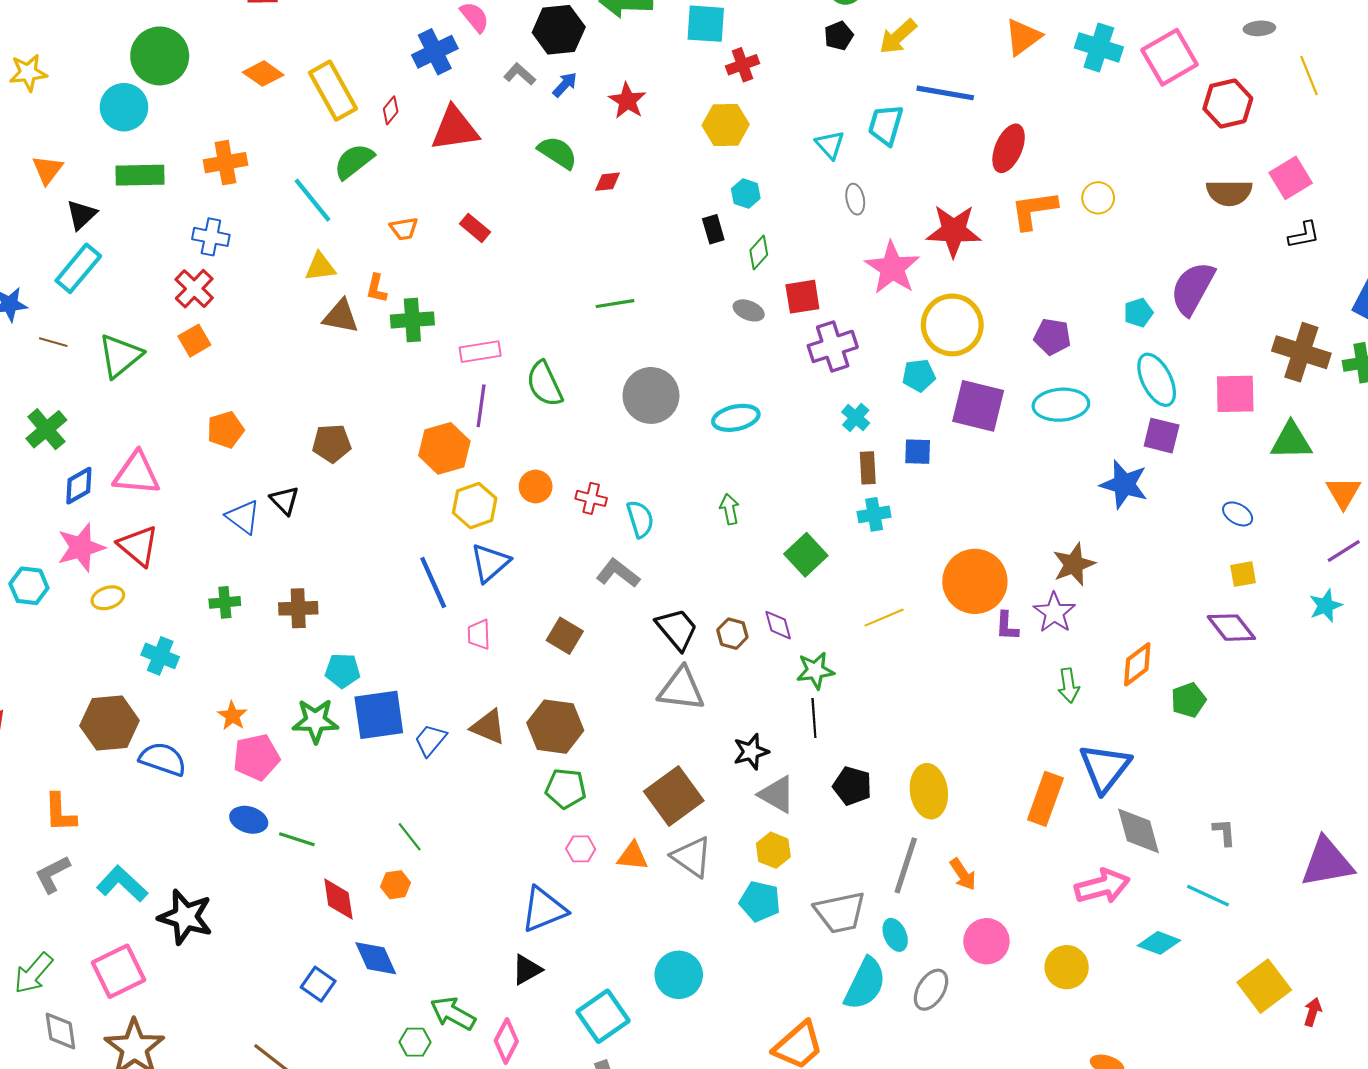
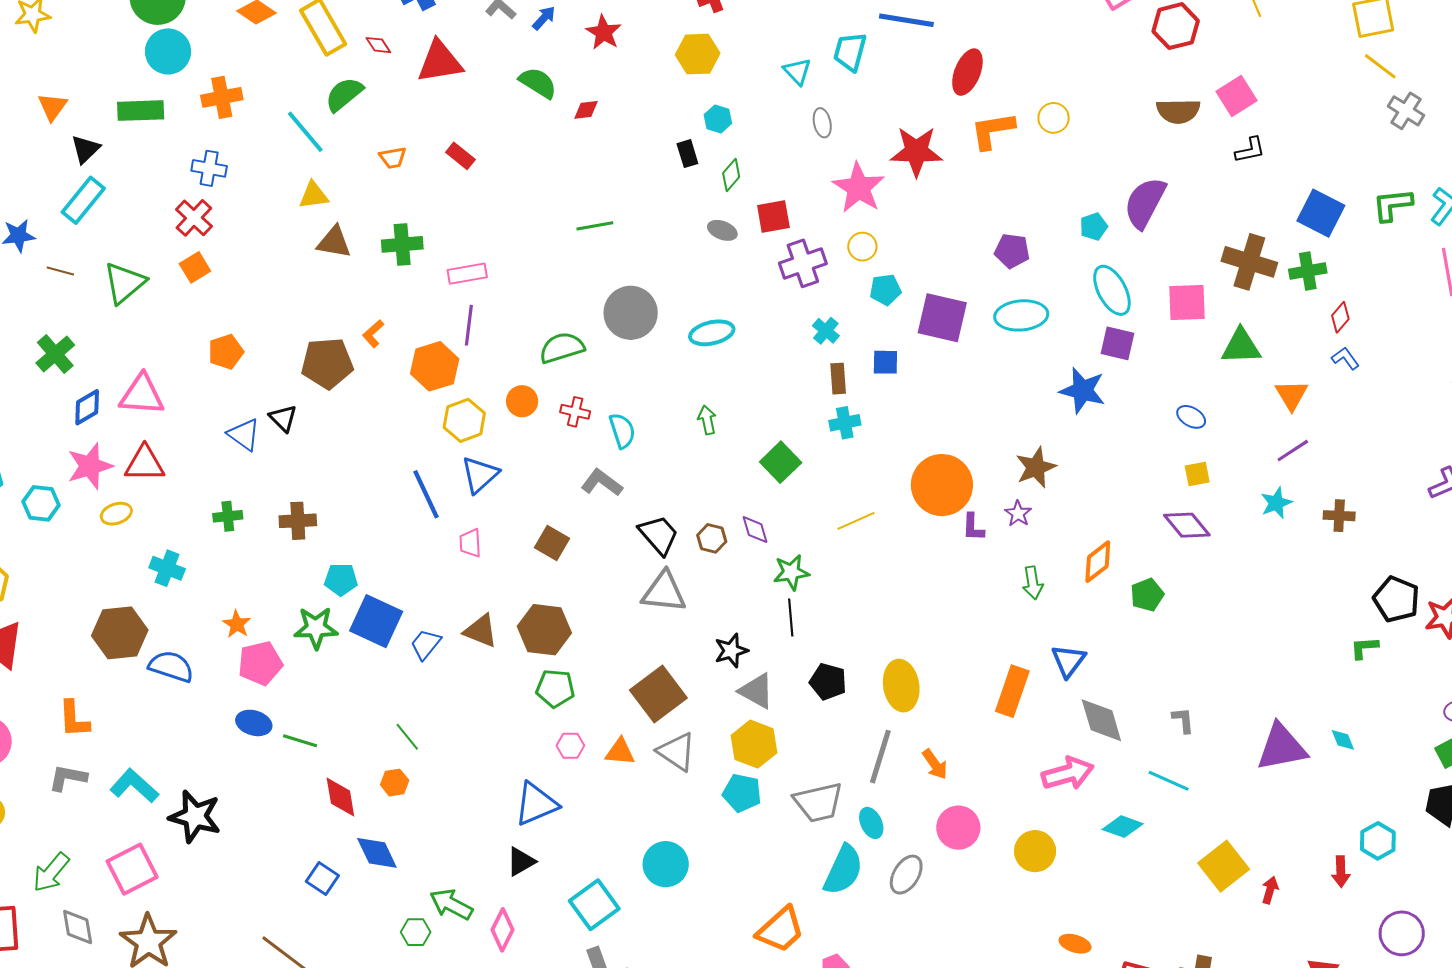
cyan circle: (124, 107) -> (168, 51), moved
red diamond: (391, 110) -> (378, 45), turned -72
orange L-shape: (376, 288) -> (373, 334), moved, turned 36
yellow circle: (952, 325) -> (862, 247), moved, size x0.5
green semicircle: (544, 384) -> (562, 348), moved, turned 99
brown pentagon: (332, 443) -> (327, 363), size x1.4
red triangle: (138, 546) -> (145, 464), turned -39
purple star: (1054, 613) -> (1018, 514), size x0.7
blue square: (379, 715) -> (376, 621), turned 34
blue triangle: (1105, 768) -> (1068, 661), size x0.7
yellow hexagon: (773, 850) -> (754, 744), size x1.4
gray L-shape: (53, 874) -> (68, 778), turned 39

